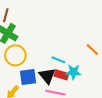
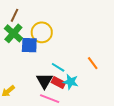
yellow circle: (15, 55) -> (42, 32), moved
blue square: (28, 77) -> (29, 45), moved

